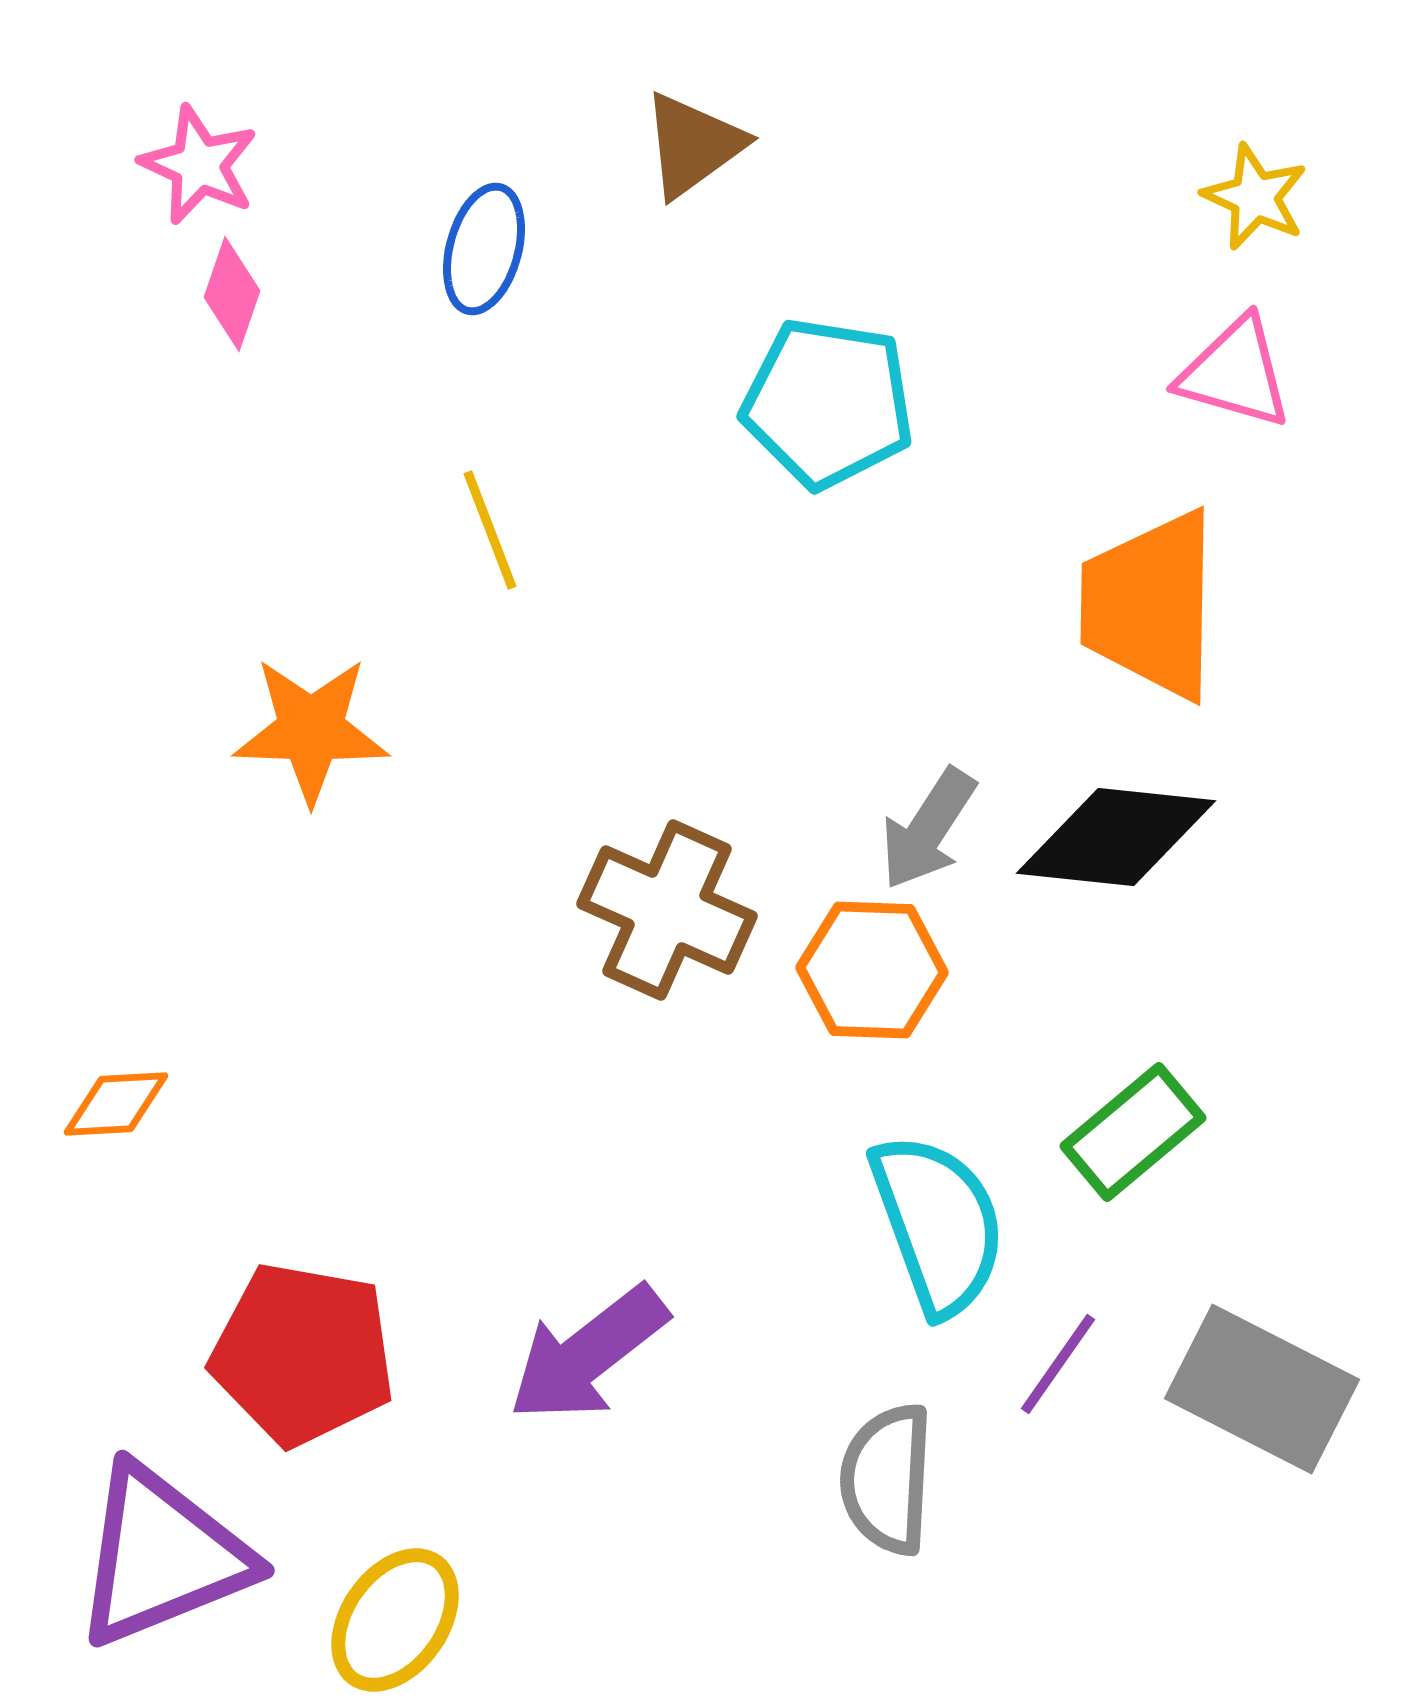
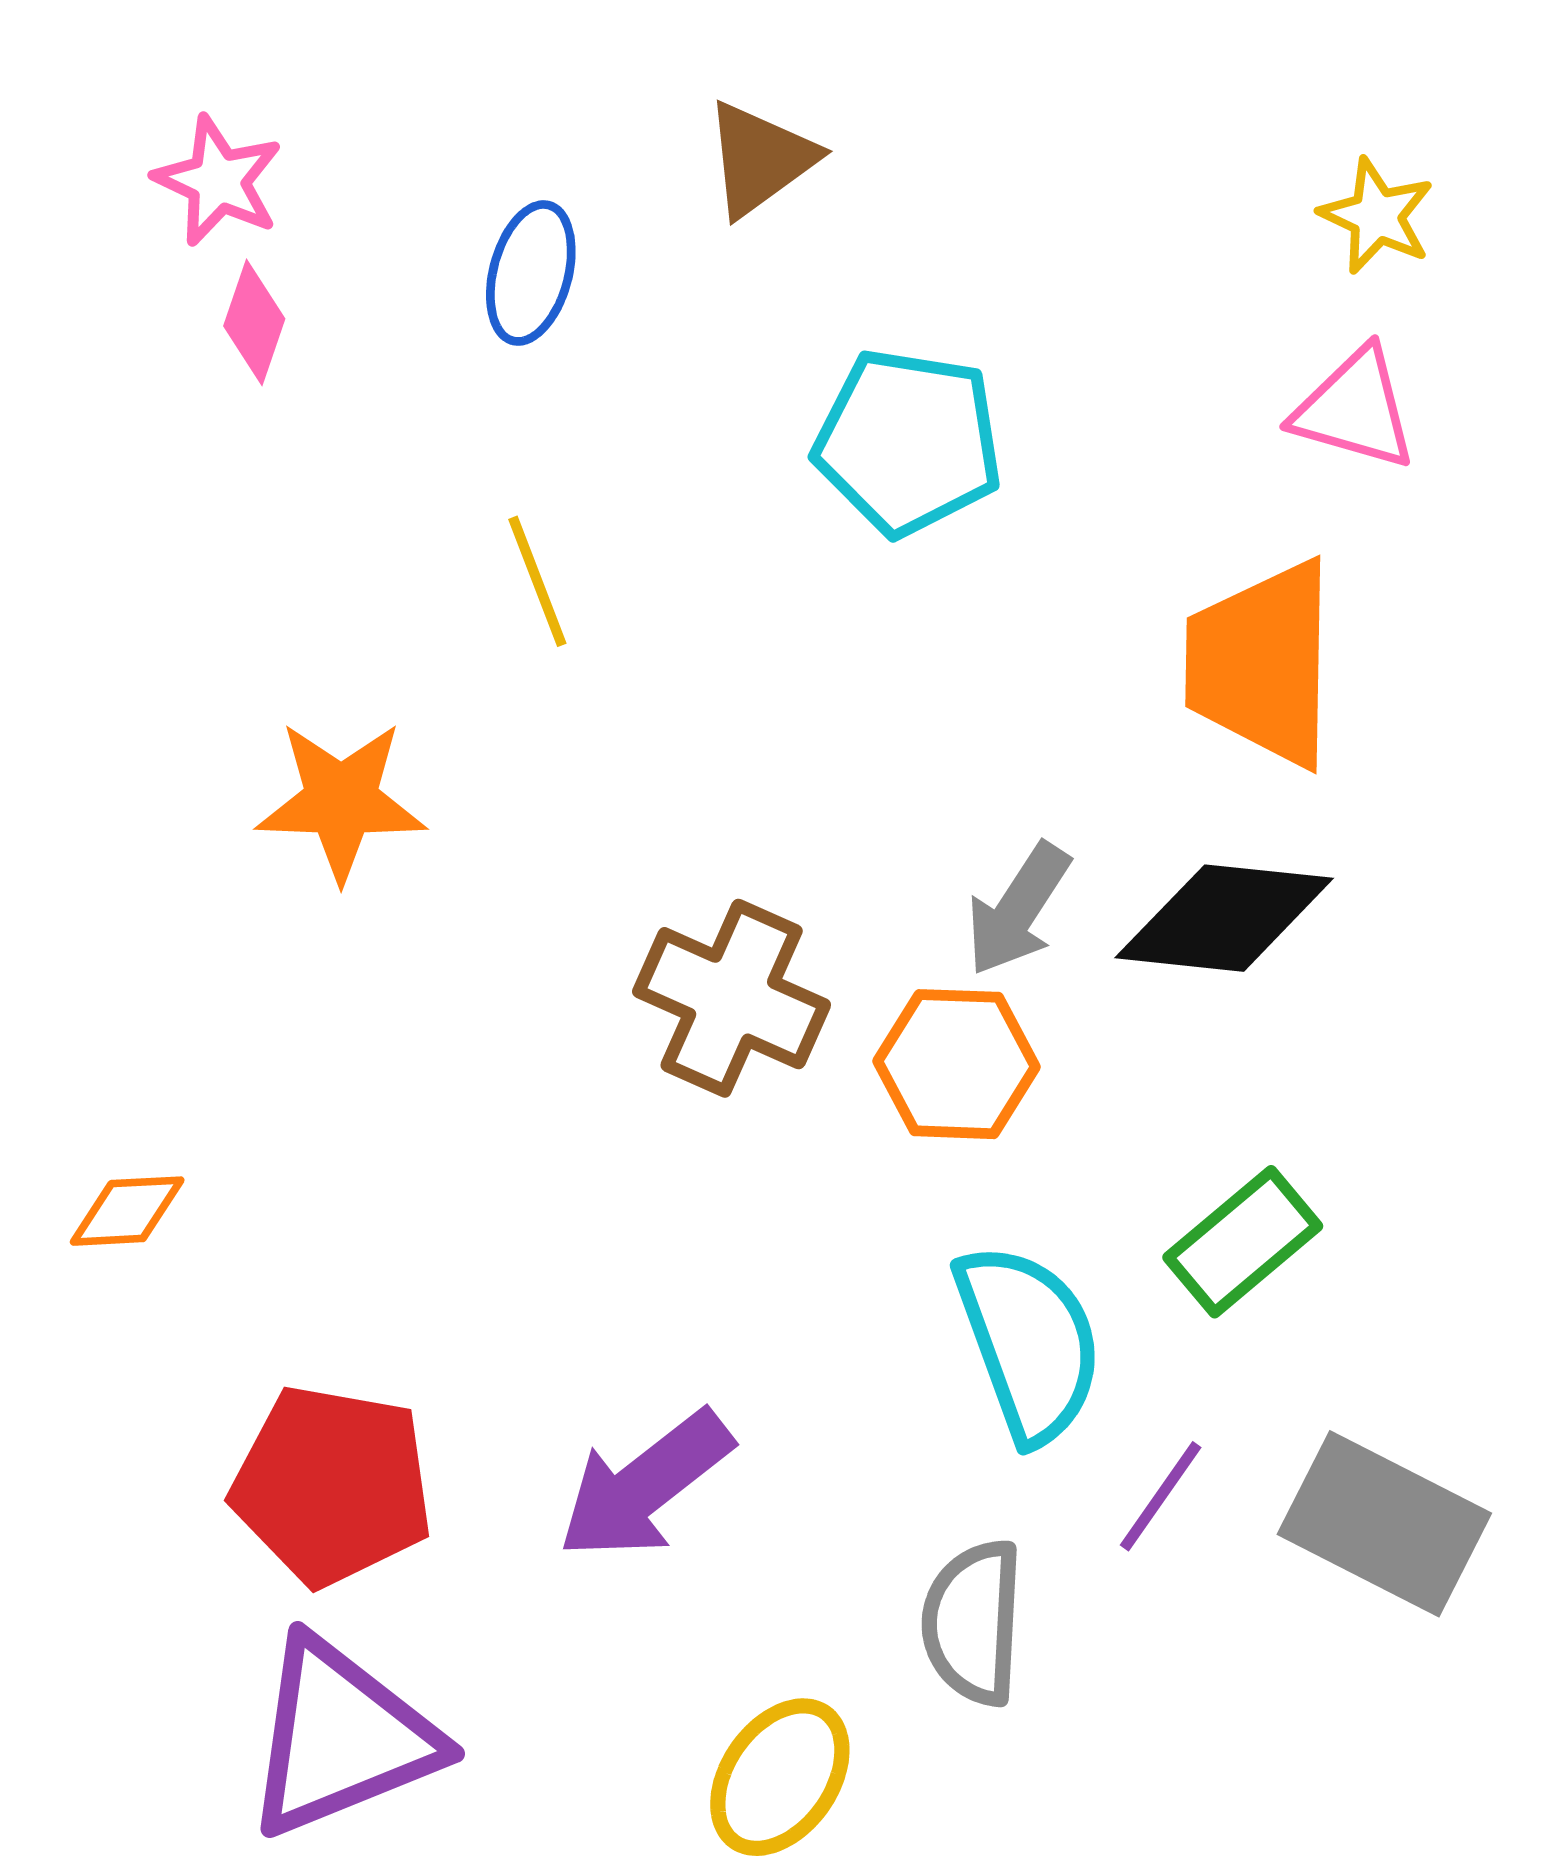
purple triangle: (162, 1556) -> (341, 1738), moved
yellow ellipse: (395, 1620) -> (780, 1777), moved

